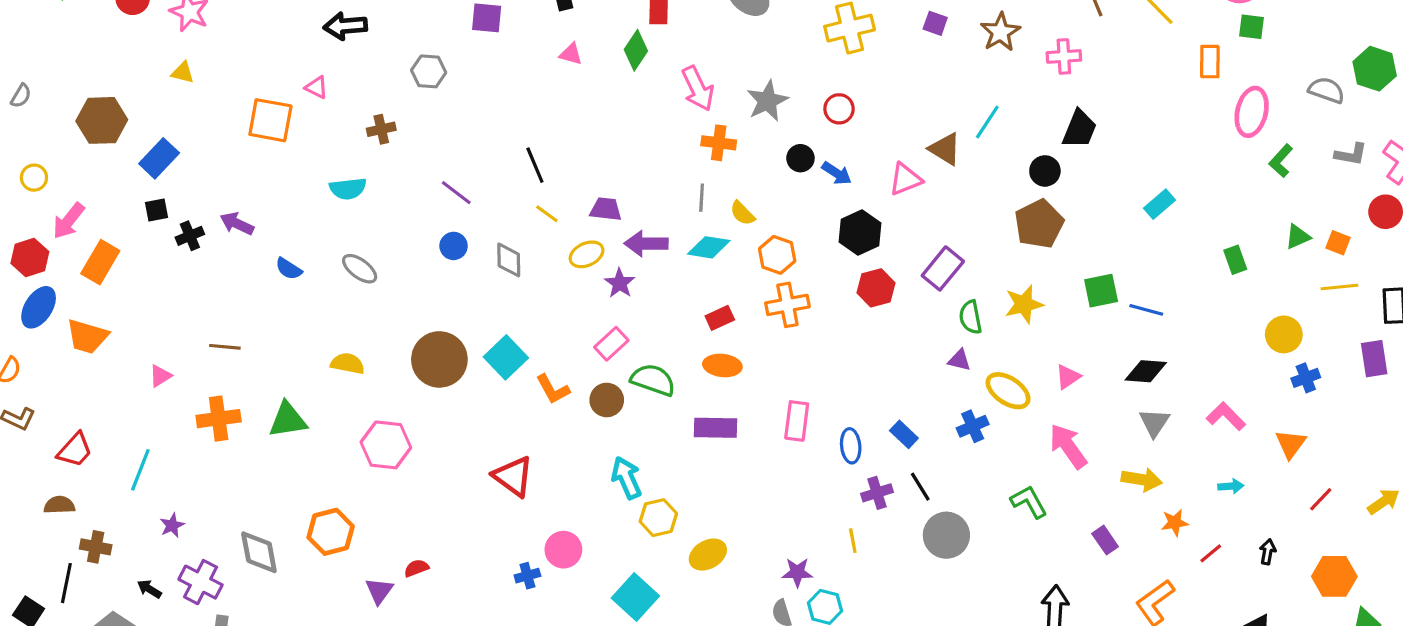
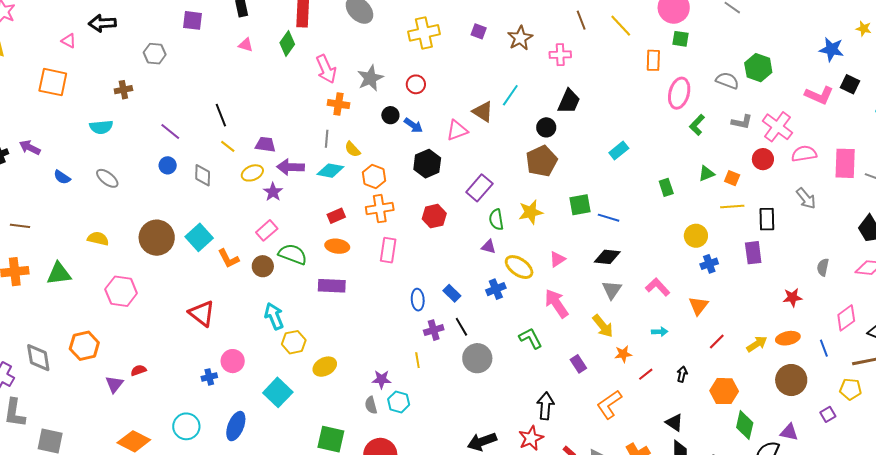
pink triangle: (317, 87) -> (69, 41), moved
red hexagon: (876, 288) -> (434, 216), moved
pink rectangle: (797, 421) -> (388, 250), moved
yellow arrow: (1142, 480) -> (603, 326), turned 40

